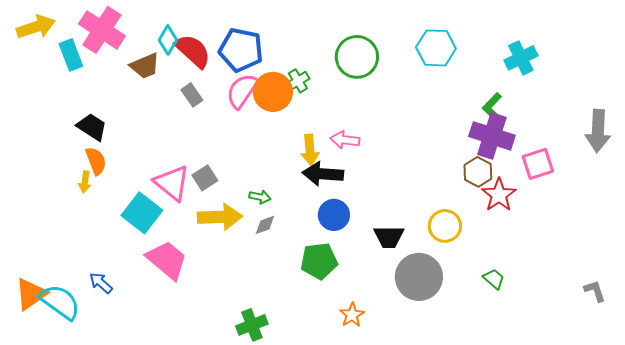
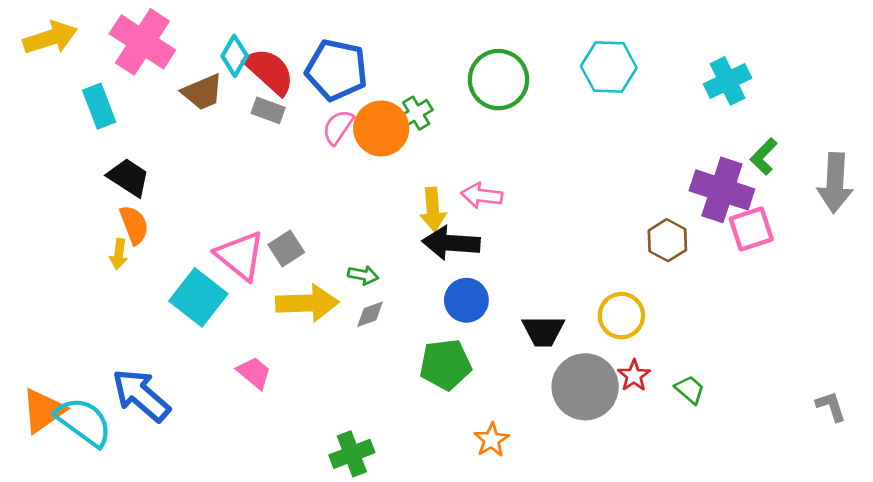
cyan rectangle: (71, 55) -> (99, 106), moved
pink semicircle: (242, 91) -> (338, 127), size x0.7
gray rectangle: (192, 95) -> (268, 110), moved, turned -35
green L-shape: (492, 106) -> (764, 156), moved
purple cross: (492, 136) -> (722, 190), moved
red star: (499, 195) -> (634, 376), moved, size x0.7
pink trapezoid: (167, 260) -> (254, 373), moved, size x0.6
blue arrow: (101, 283) -> (141, 395), size x1.8

